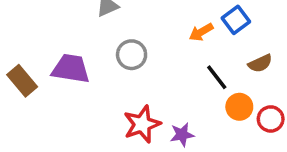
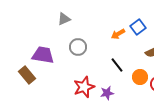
black line: (217, 77) -> (117, 65), moved
brown rectangle: (22, 81) -> (27, 75), moved

